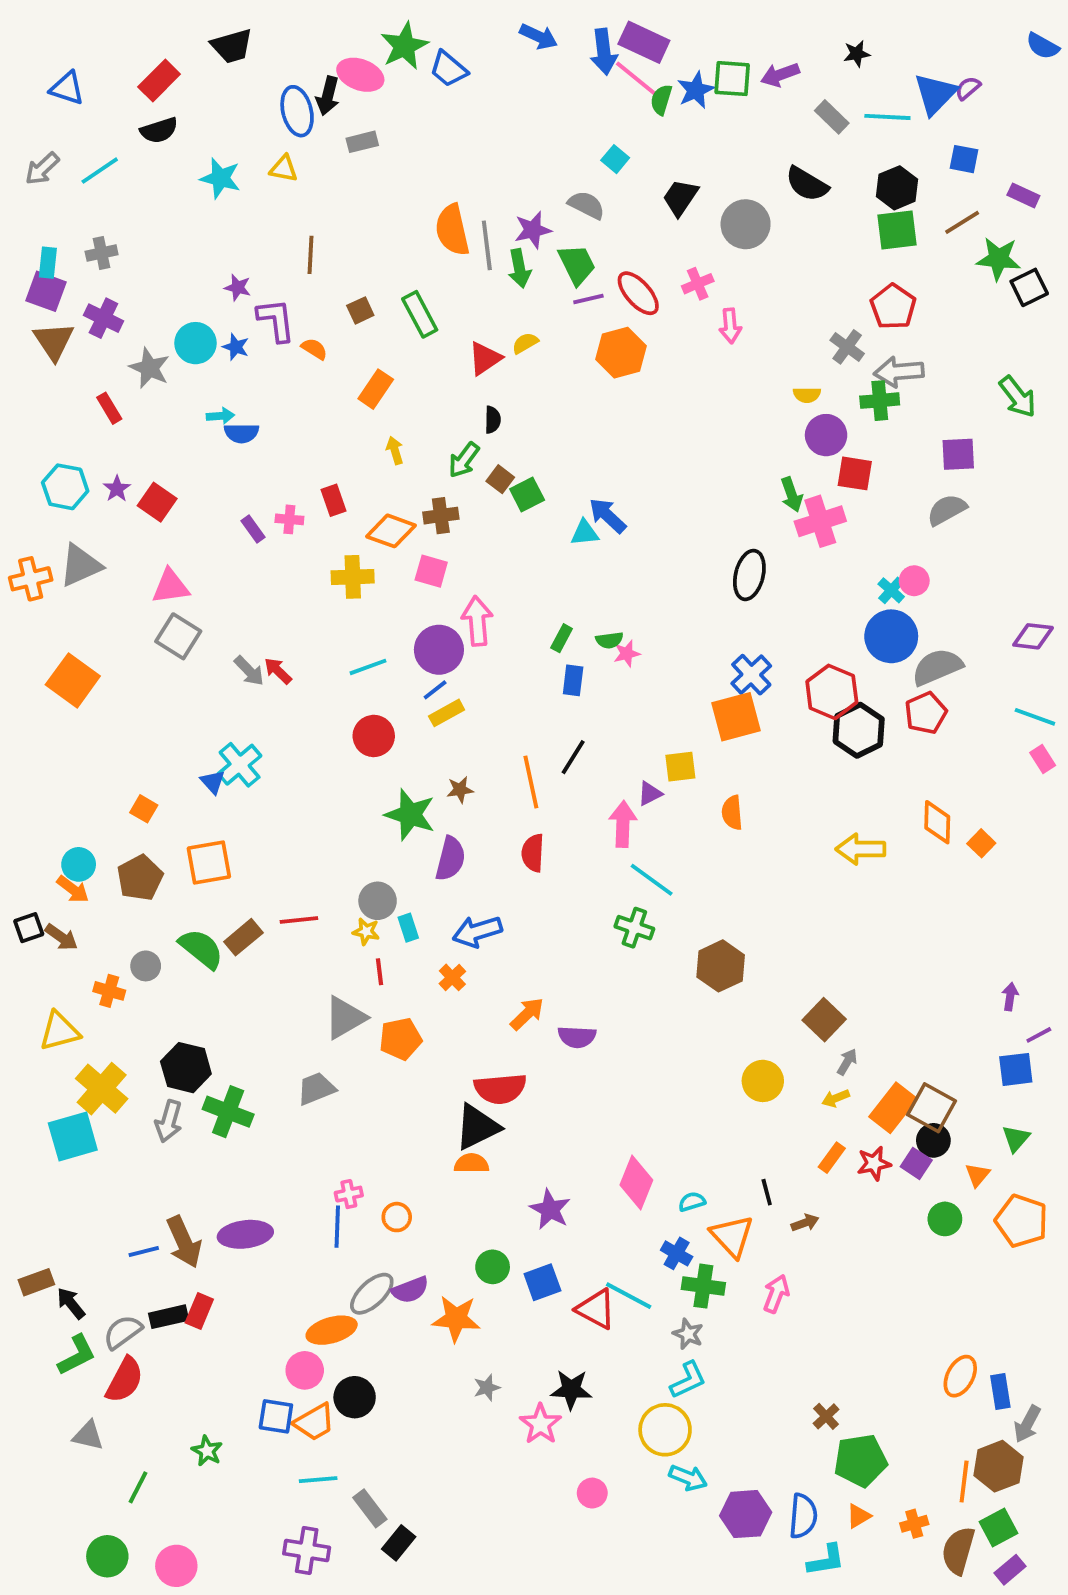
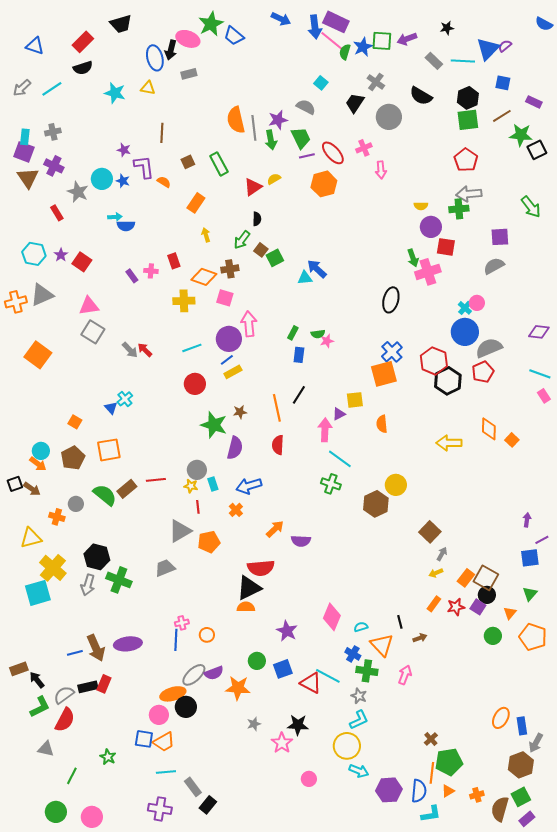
gray cross: (847, 347) -> (376, 82), moved
cyan cross: (240, 765) -> (125, 399), size x0.7
yellow circle: (763, 1081) -> (396, 485), moved
orange rectangle: (893, 1108) -> (466, 578), size x0.7
black circle: (355, 1397) -> (186, 707), moved
orange line: (964, 1482) -> (432, 773), moved

